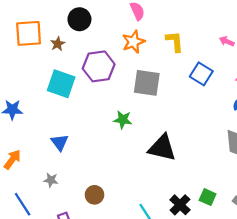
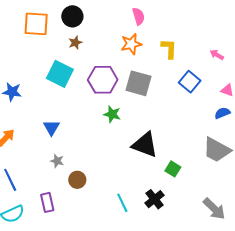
black circle: (79, 19) -> (72, 16), moved
brown star: (58, 44) -> (75, 43), moved
purple hexagon: (99, 66) -> (103, 80), moved
gray star: (51, 180) -> (57, 161), moved
green square: (208, 197) -> (173, 169), moved

